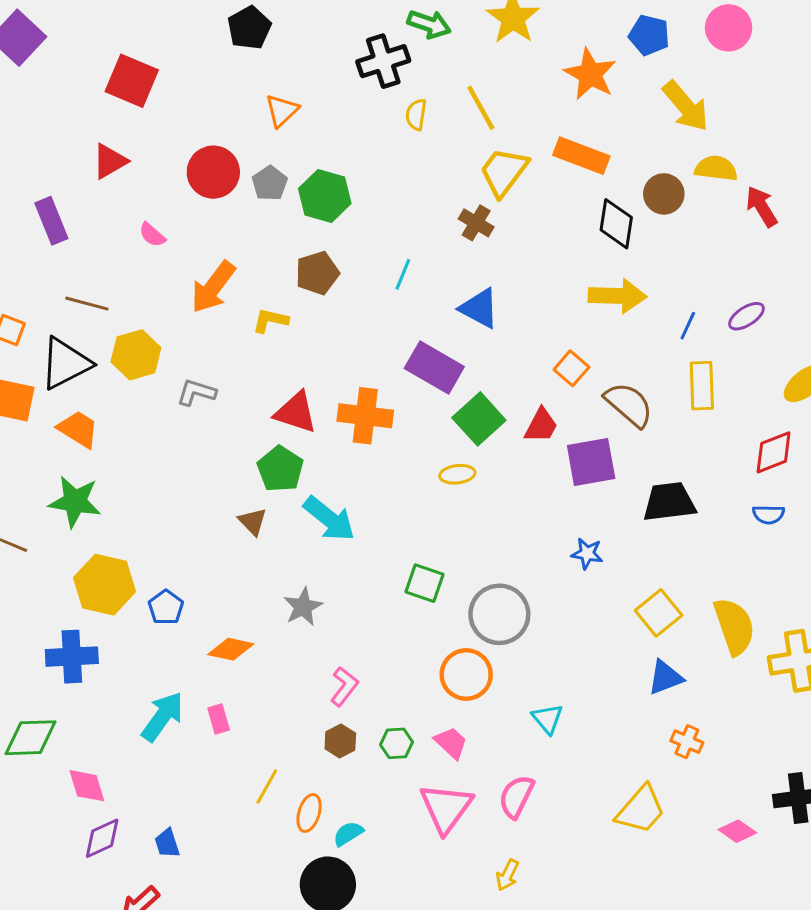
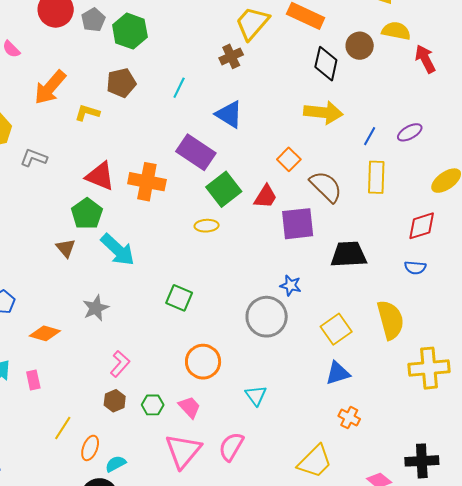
brown cross: (476, 223) -> (231, 56), turned 30
gray circle: (499, 614) -> (267, 317), moved
yellow semicircle: (734, 626) -> (391, 320), moved

